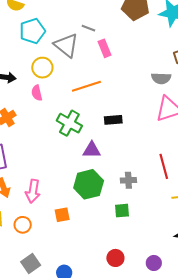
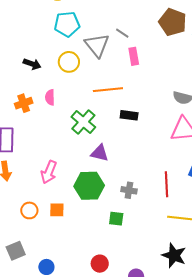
pink semicircle: (37, 93) -> (50, 97), moved
black rectangle: (113, 120) -> (129, 115), moved
pink arrow: (33, 191) -> (49, 172), moved
orange circle: (23, 225) -> (29, 210), moved

